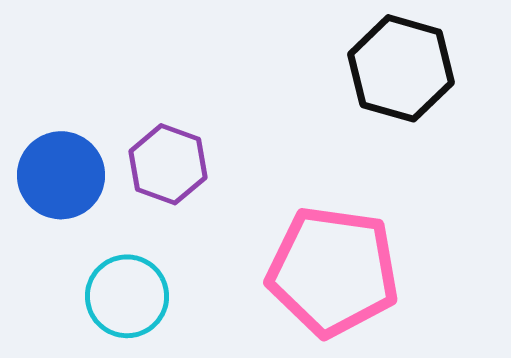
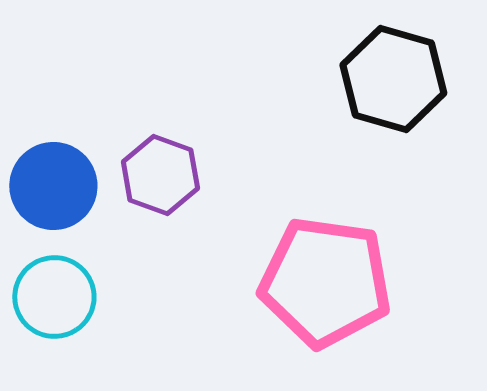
cyan circle: (127, 296) -> (54, 297), moved

